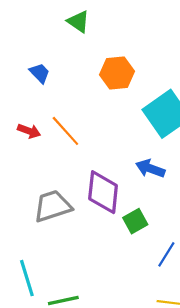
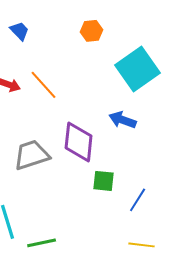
orange hexagon: (117, 73) -> (92, 31), size x0.7
green square: (135, 221) -> (104, 181), moved, turned 35

